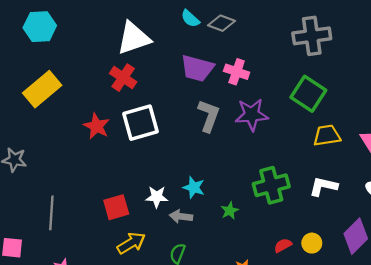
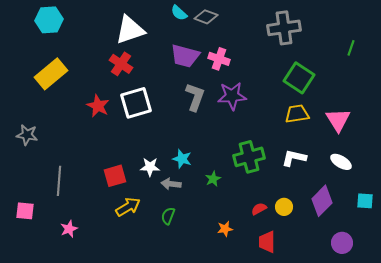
green square: (308, 94) -> (299, 78), moved

